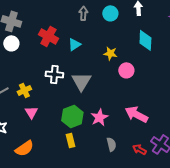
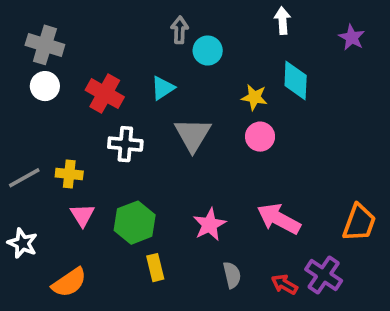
cyan circle: (110, 13) -> (208, 51), moved
red cross: (48, 36) -> (105, 94), moved
yellow star: (110, 53) -> (254, 97), moved
gray triangle: (81, 81) -> (193, 135), moved
yellow cross: (24, 90) -> (69, 174), turned 32
green hexagon: (72, 116) -> (135, 223), moved

